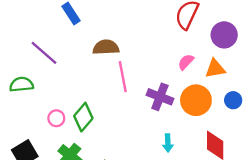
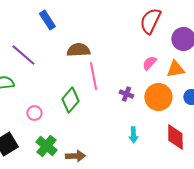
purple cross: (160, 97) -> (126, 94), size x0.6
green diamond: (83, 117) -> (70, 100), moved

